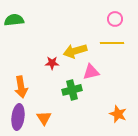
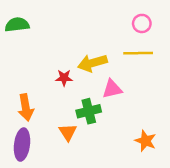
orange triangle: (44, 118) -> (68, 132), moved

